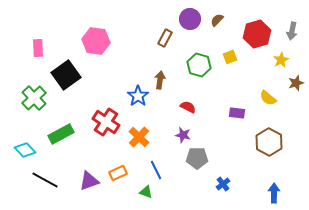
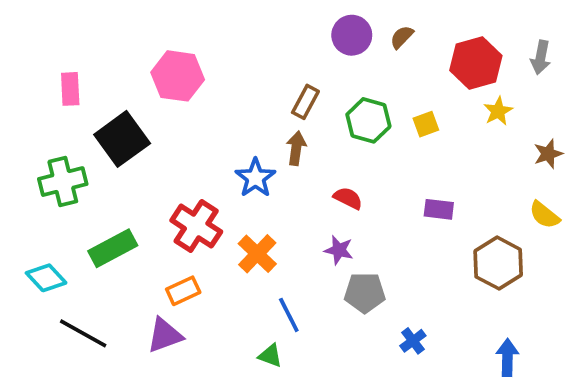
brown rectangle: (165, 38) -> (305, 102), moved
yellow square: (230, 57) -> (426, 124), moved
yellow star: (281, 60) -> (498, 111), moved
green cross: (34, 98) -> (63, 182), turned 30
yellow semicircle: (268, 98) -> (544, 215), moved
orange rectangle: (118, 173) -> (183, 291), moved

